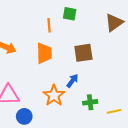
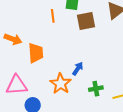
orange trapezoid: (44, 53) -> (36, 53), moved
brown square: (83, 53) -> (86, 21), moved

